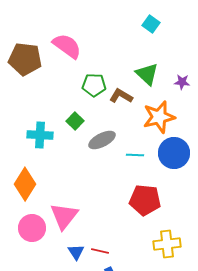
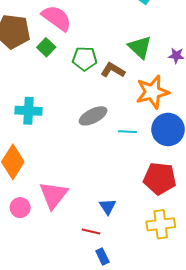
green square: (75, 121) -> (46, 47), moved
red pentagon: (145, 200) -> (160, 178), moved
pink circle: (32, 228) -> (20, 208), size x0.7
blue triangle: (76, 252) -> (108, 207), moved

